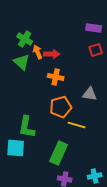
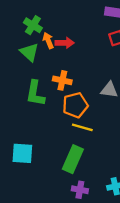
orange cross: (56, 77) -> (62, 80), moved
yellow line: (77, 125) -> (82, 127), moved
green L-shape: (27, 127) -> (35, 93), moved

